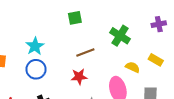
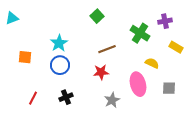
green square: (75, 18) -> (97, 16), turned -32
purple cross: (159, 24) -> (165, 21), moved
yellow rectangle: (156, 60) -> (176, 47), moved

